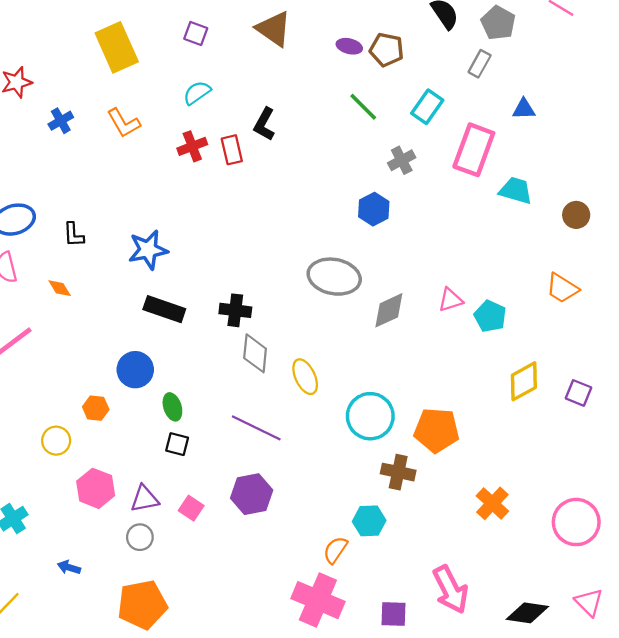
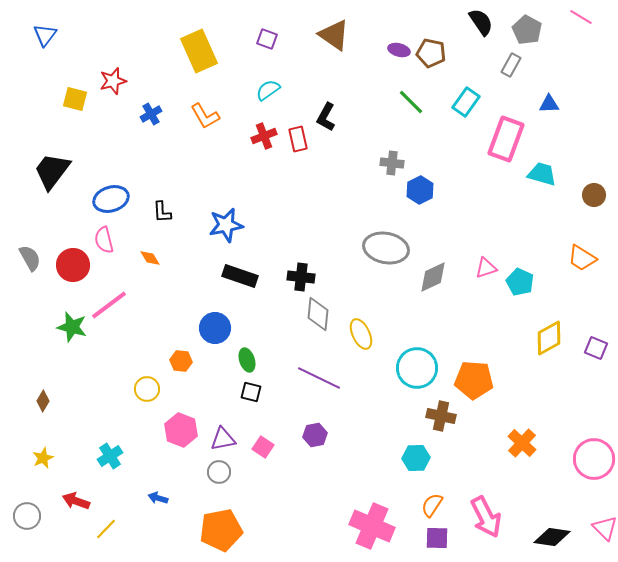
gray cross: (402, 160) -> (392, 163), moved, turned 35
purple hexagon: (252, 494) -> (315, 435), size x0.7
orange semicircle: (335, 550) -> (432, 505), moved

